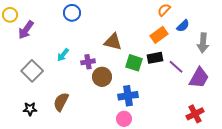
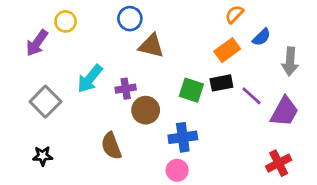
blue circle: (72, 13) -> (130, 19), moved
yellow circle: (10, 15) -> (66, 21), moved
brown triangle: (113, 42) -> (151, 46), moved
cyan arrow: (63, 55) -> (90, 79), size x1.5
brown semicircle: (61, 102) -> (111, 146), moved, turned -48

